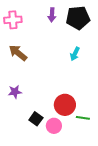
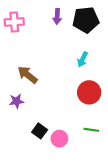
brown arrow: (18, 53) -> (27, 75), moved
red circle: (65, 105) -> (89, 92), moved

